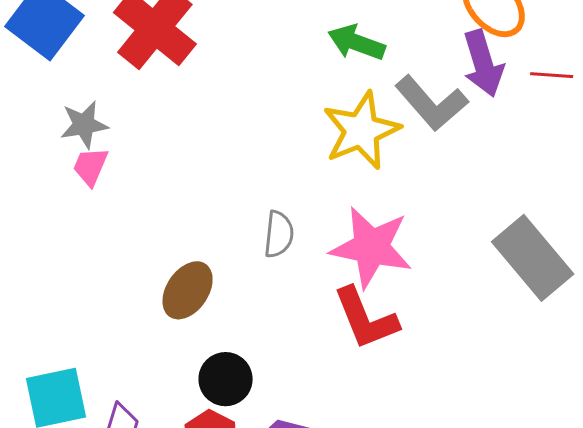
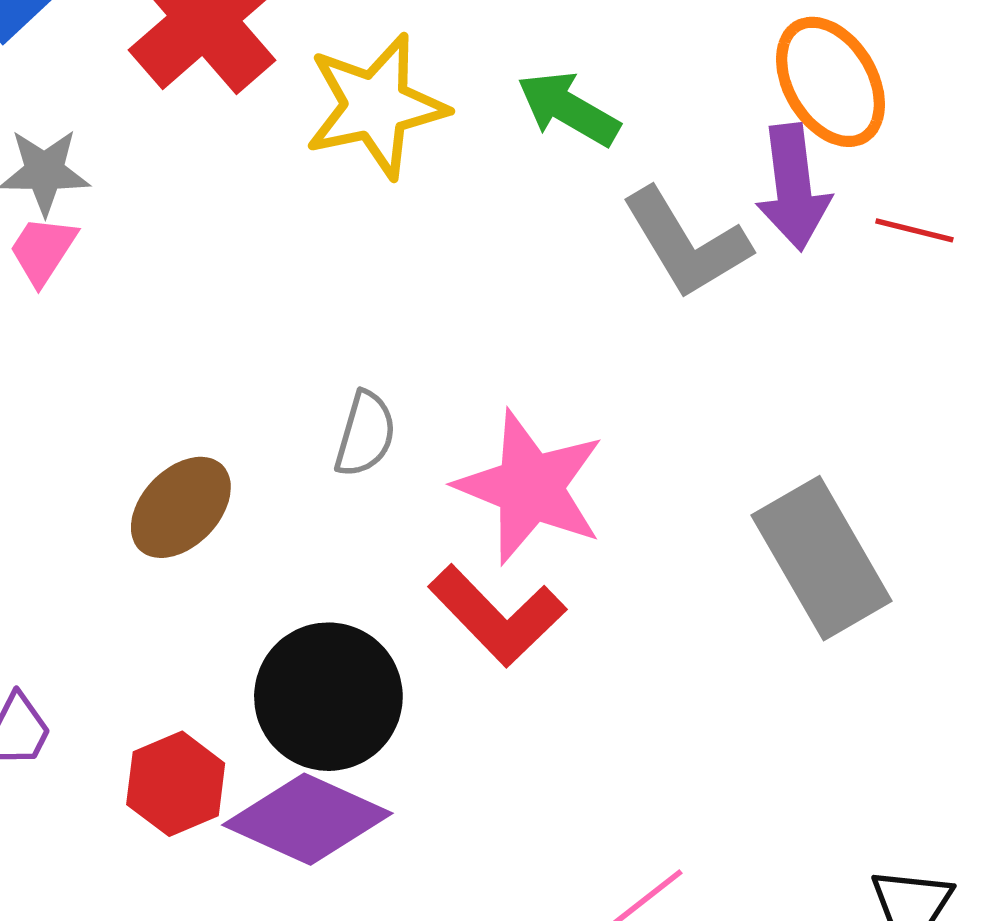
yellow star: (361, 130) -> (376, 106), moved
red L-shape: (366, 318) -> (497, 616), turned -32
black circle: (226, 379) -> (328, 697), moved, size x1.5

